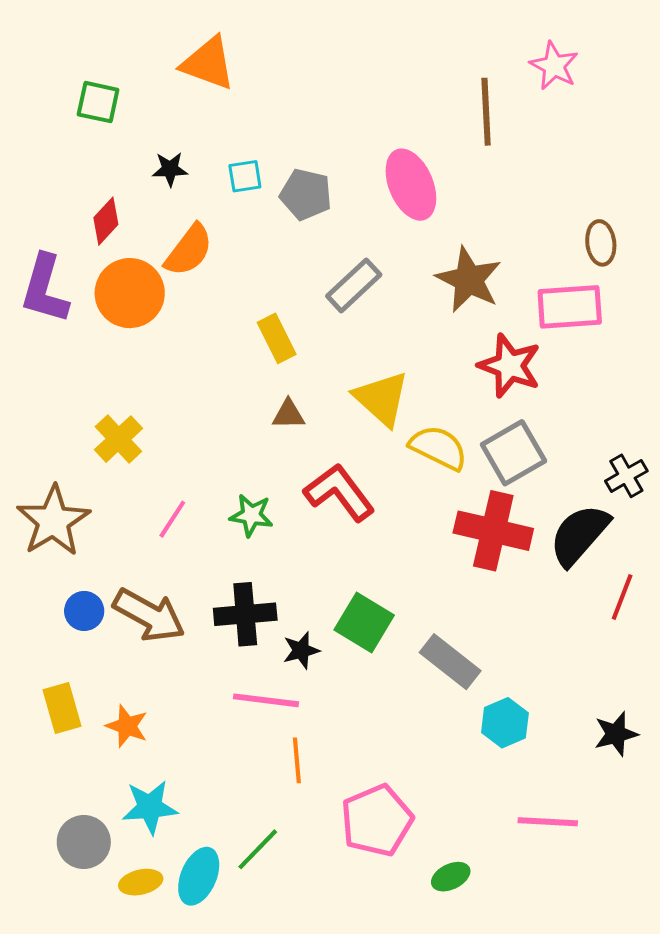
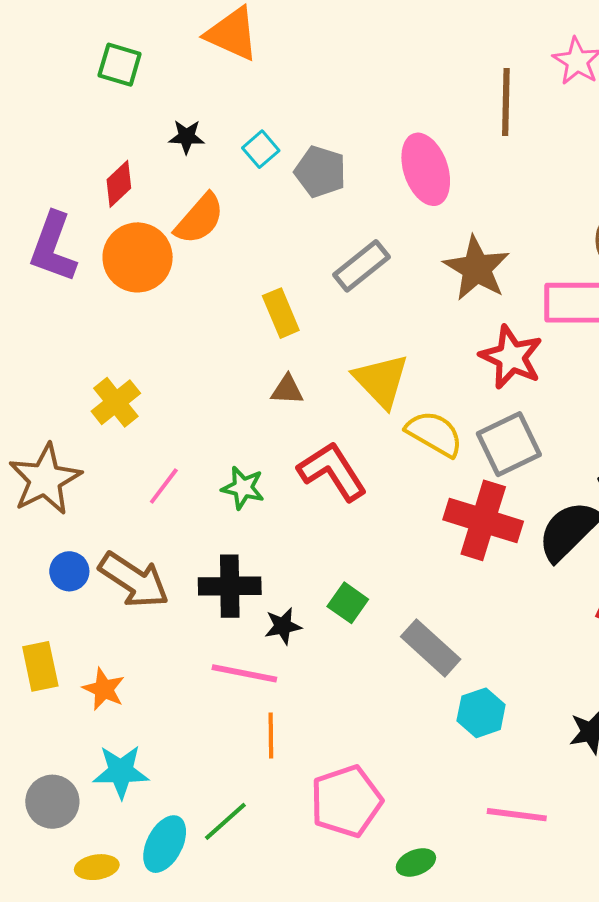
cyan square: (245, 176) -> (261, 149), turned -36
green square: (364, 622) -> (348, 603), size x0.7
yellow ellipse: (141, 882) -> (97, 867), moved

